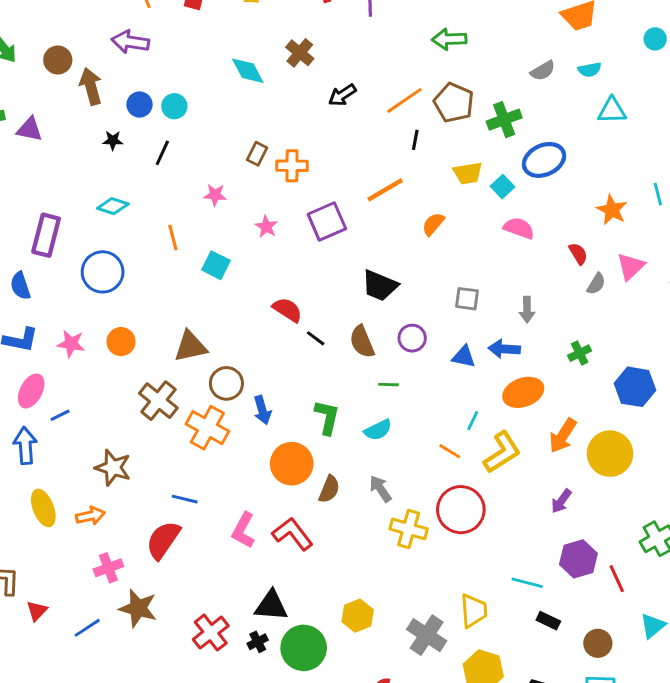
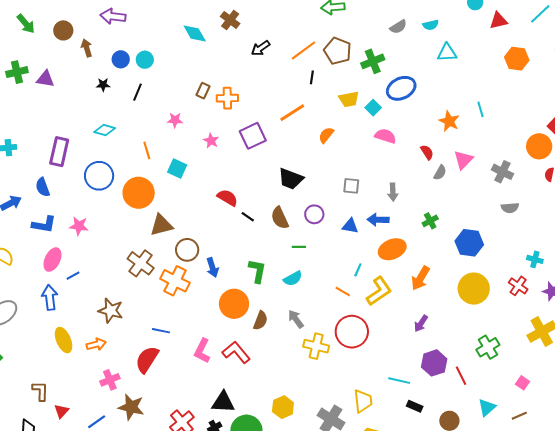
brown arrow: (91, 86) -> (87, 48), size x0.7
orange circle: (121, 342) -> (139, 193), moved, size x1.6
yellow circle: (610, 454) -> (474, 289), moved

